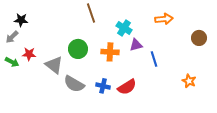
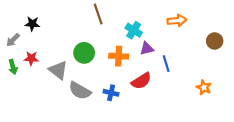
black star: (21, 20) -> (32, 24), moved
green arrow: (12, 62) -> (13, 67), turned 48
red semicircle: (127, 87) -> (141, 81), moved

